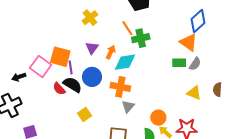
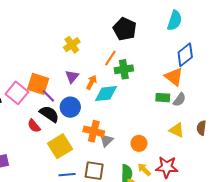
orange line: (127, 28) -> (110, 58), turned 63
purple line: (71, 67) -> (48, 96), turned -40
orange cross: (120, 87) -> (94, 131), moved
red semicircle: (59, 89) -> (34, 126), moved
yellow square: (84, 115) -> (60, 146), size x1.6
orange circle: (158, 118) -> (139, 143), moved

